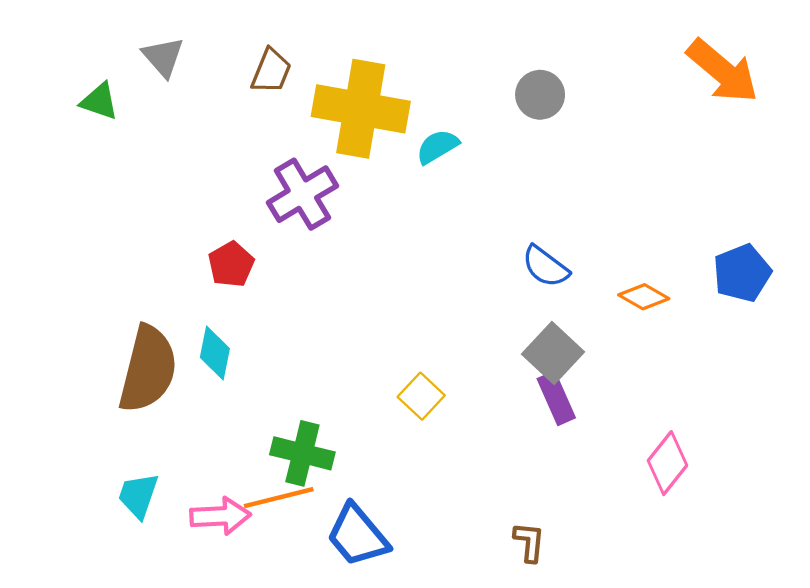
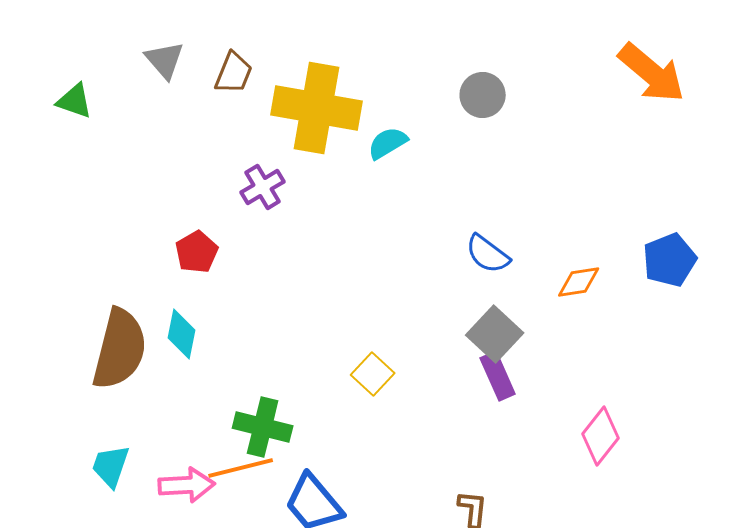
gray triangle: (163, 57) -> (165, 60), moved
purple cross: (302, 194) -> (263, 187), size x0.7
orange diamond: (644, 297) -> (579, 282), turned -39

